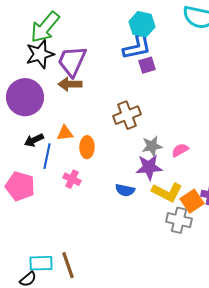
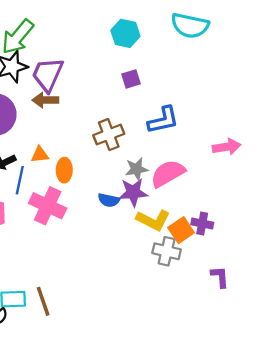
blue L-shape: (137, 47) -> (163, 120), moved
pink semicircle: (180, 150) -> (168, 173), size x1.8
pink cross: (72, 179) -> (48, 206), size x1.8
blue semicircle: (125, 190) -> (109, 200), moved

